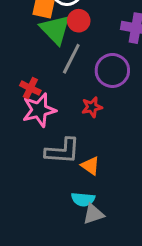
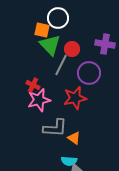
red circle: (79, 21) -> (72, 49), moved
red star: (92, 107) -> (75, 98), size x1.6

